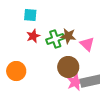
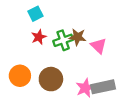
cyan square: (30, 15) -> (35, 14), turned -32
brown circle: (68, 67) -> (51, 79), moved

